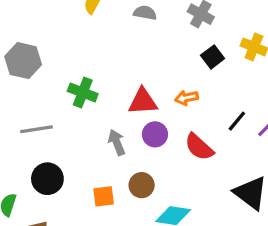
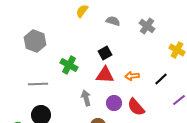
black square: (213, 57) -> (105, 53), moved
black line: (237, 121) -> (161, 79), moved
purple circle: (155, 134) -> (114, 103), moved

